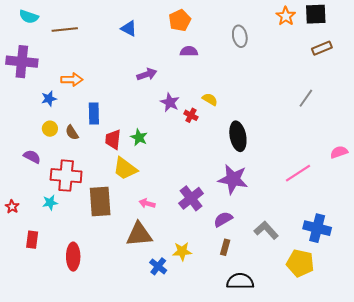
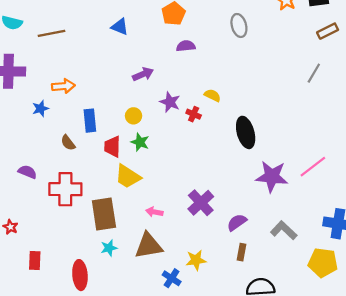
gray line: (306, 98) -> (314, 73), moved
yellow circle: (50, 129) -> (134, 116), moved
purple star: (233, 179) -> (272, 176), moved
cyan star: (50, 203) -> (109, 248), moved

